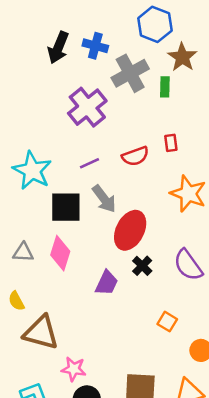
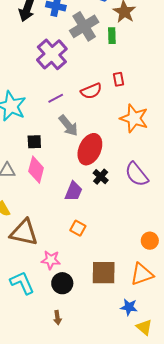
black square: (66, 207) -> (34, 142), moved, size x0.6
orange square: (167, 322) -> (78, 228), moved

